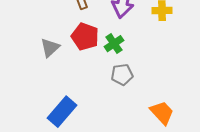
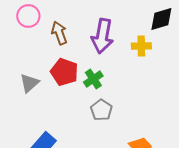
gray pentagon: (122, 75) -> (101, 110), turned -30

